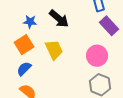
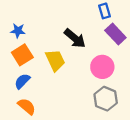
black arrow: (59, 19) -> (75, 38), moved
blue star: (30, 22) -> (18, 31), moved

